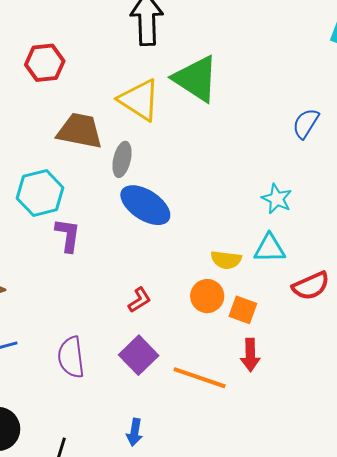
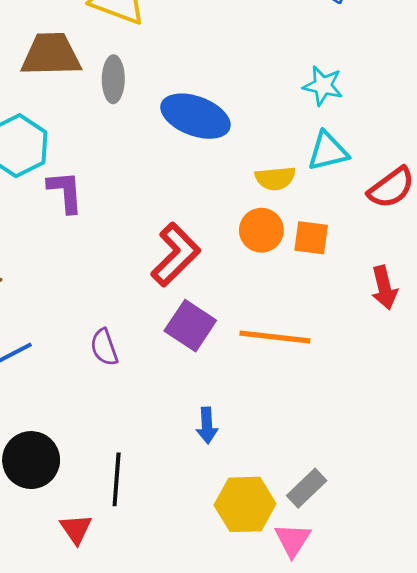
blue ellipse: (145, 205) -> (195, 116), moved
red L-shape: (139, 300) -> (176, 255), size x1.8
red arrow: (250, 355) -> (384, 288), moved
purple semicircle: (71, 357) -> (104, 347), size x0.7

